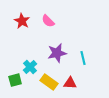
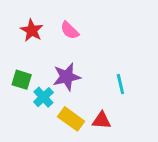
purple star: (57, 53) -> (67, 77), moved
green square: (15, 80) -> (22, 80), moved, turned 32

